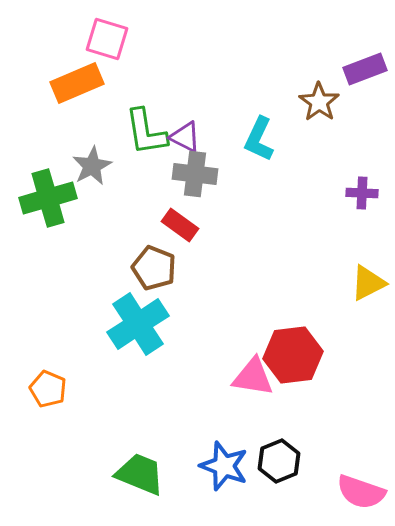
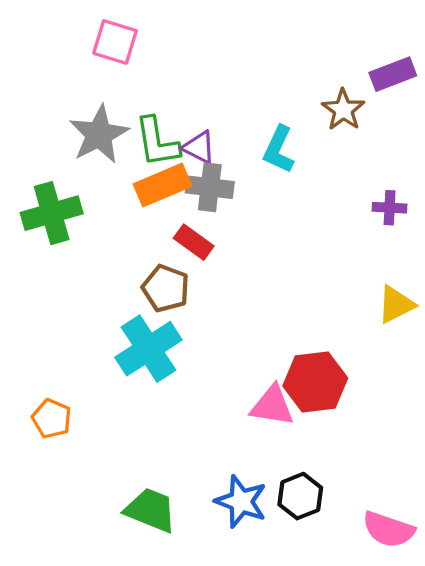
orange rectangle: (77, 83) -> (162, 185), moved
gray star: (92, 166) -> (99, 134), moved, size x1.4

